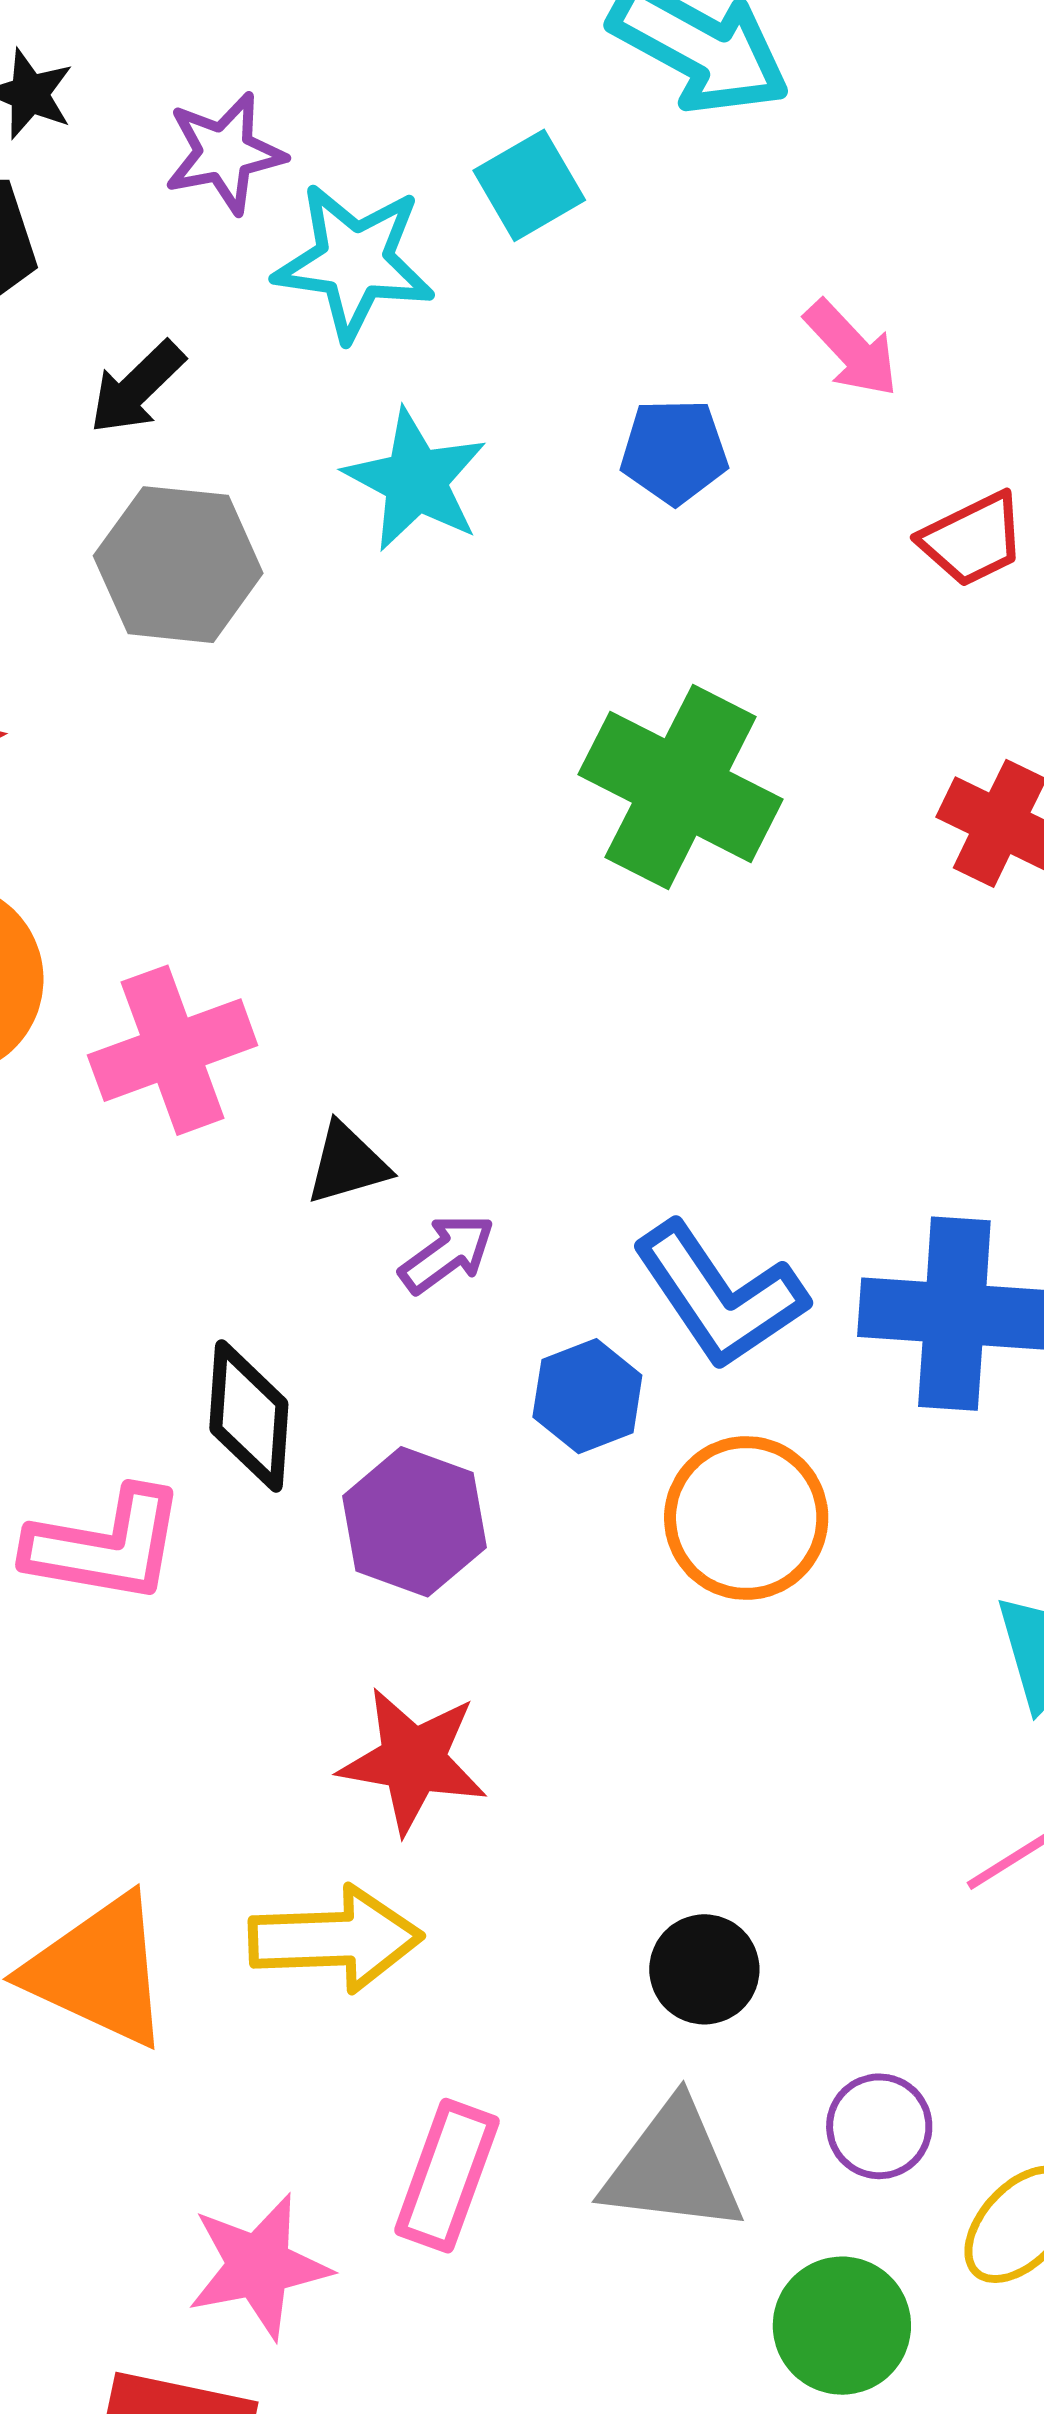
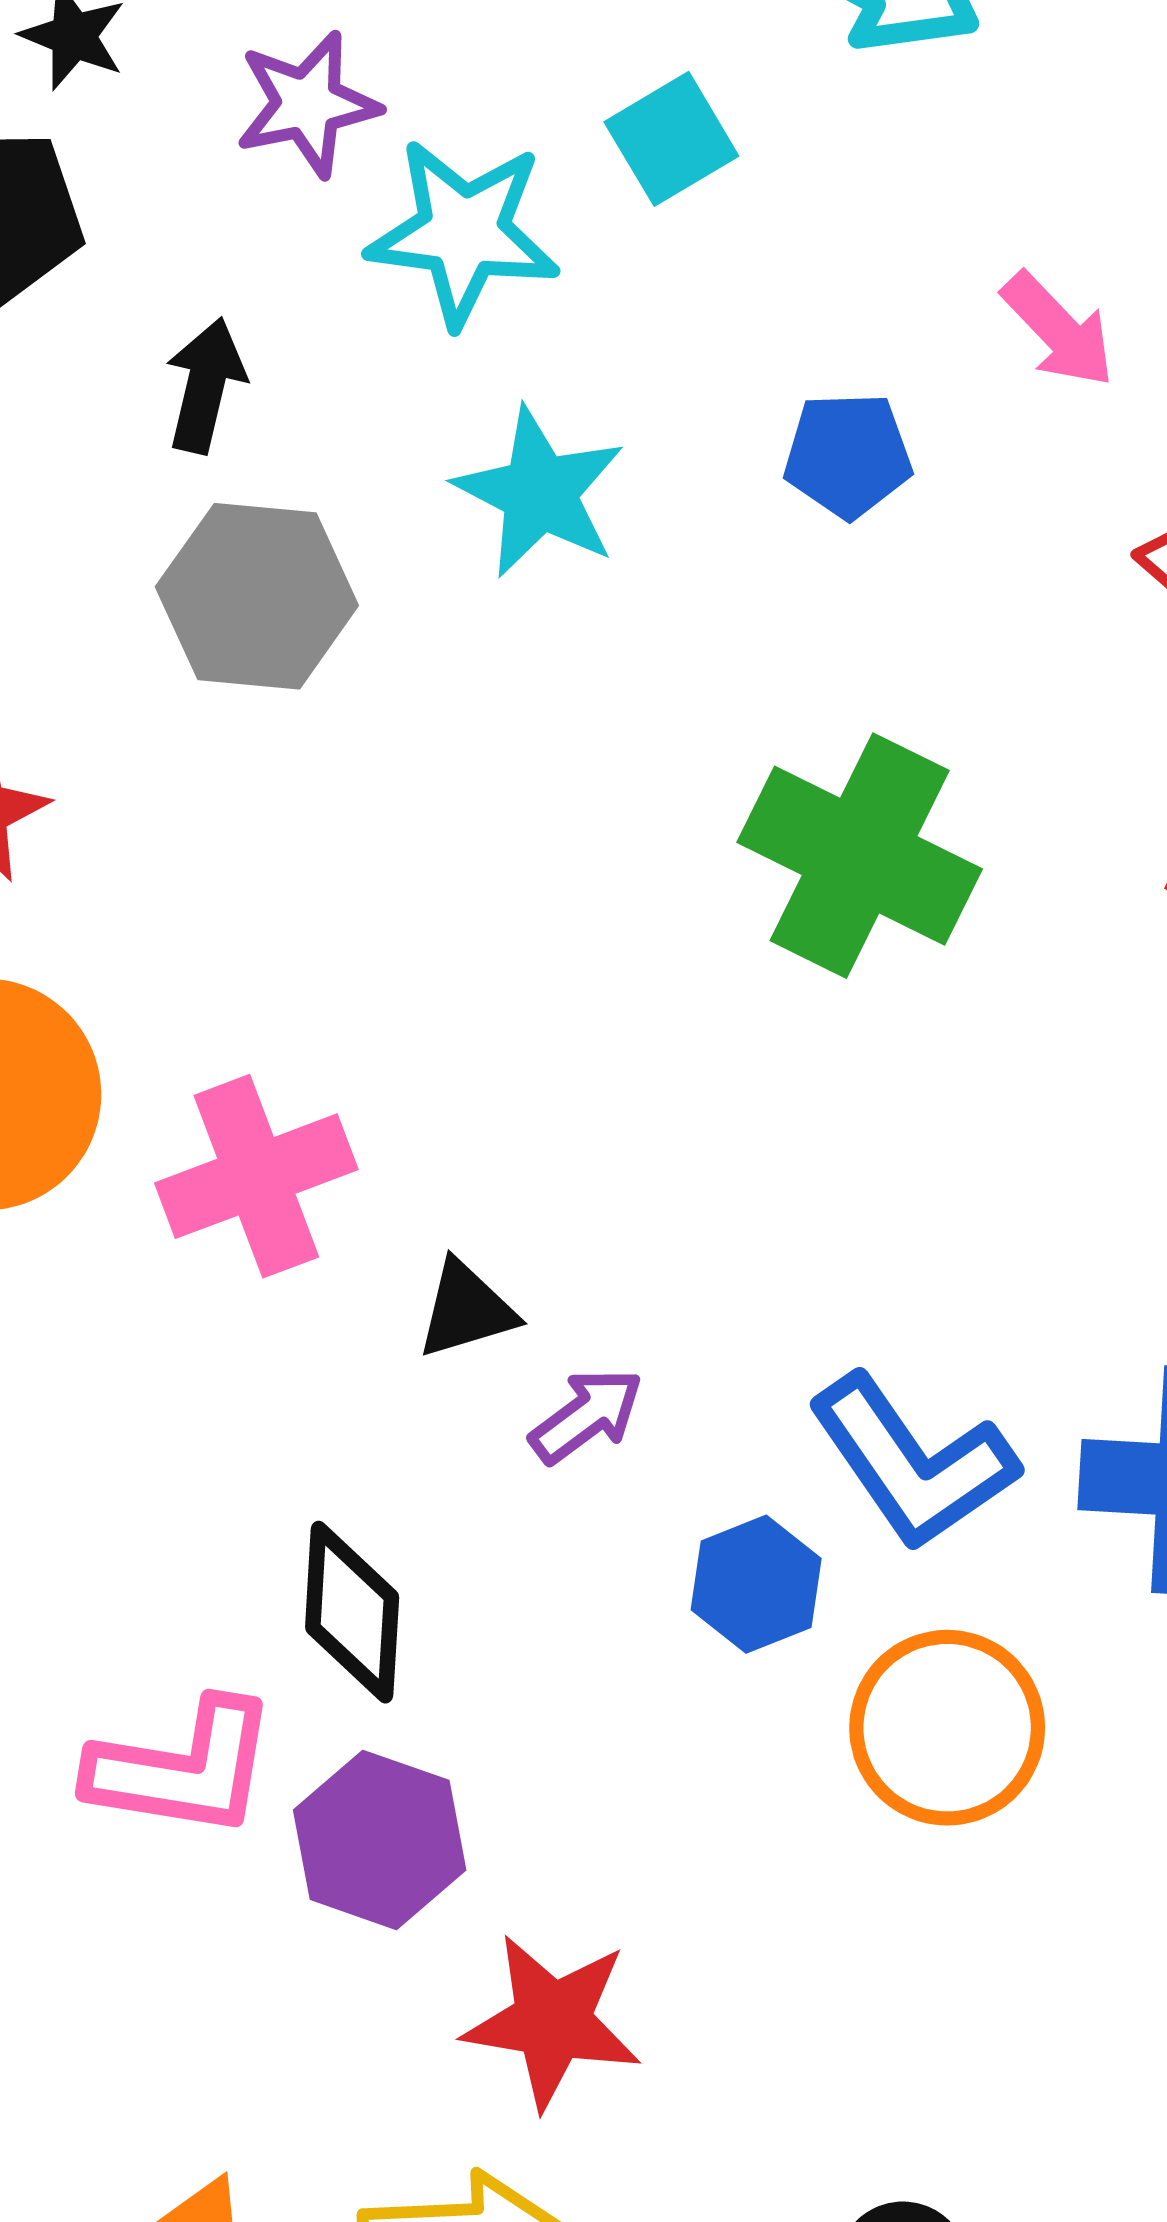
black arrow: (137, 388) -> (205, 385), turned 148
purple hexagon: (414, 1522) -> (380, 1840), moved

